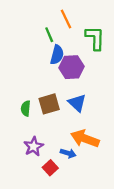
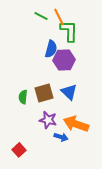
green line: (49, 35) -> (41, 16), moved, turned -40
green L-shape: (95, 38) -> (69, 31), moved
purple star: (34, 146) -> (48, 120), moved, turned -30
red square: (50, 168) -> (19, 150), moved

